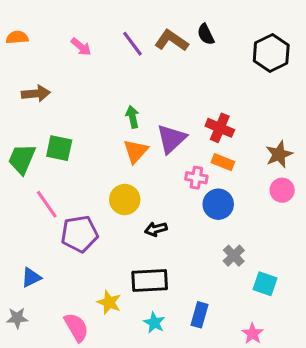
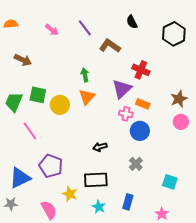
brown L-shape: (171, 41) -> (110, 46), moved
brown arrow: (36, 94) -> (23, 60), turned 30
red cross: (220, 128) -> (141, 70), moved
purple triangle: (171, 139) -> (122, 89), moved
yellow circle: (125, 200) -> (60, 105), moved
purple pentagon: (79, 234) -> (51, 166), moved, turned 30
gray cross: (234, 256) -> (136, 164), moved
blue triangle: (31, 277) -> (20, 178), size x1.6

